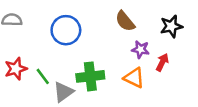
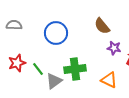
orange triangle: (134, 78) -> (109, 80), moved

